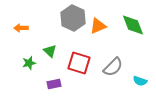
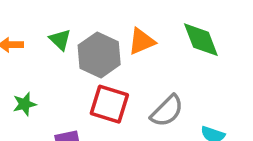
gray hexagon: (73, 18) -> (99, 55), moved
green triangle: (50, 51) -> (60, 40), moved

